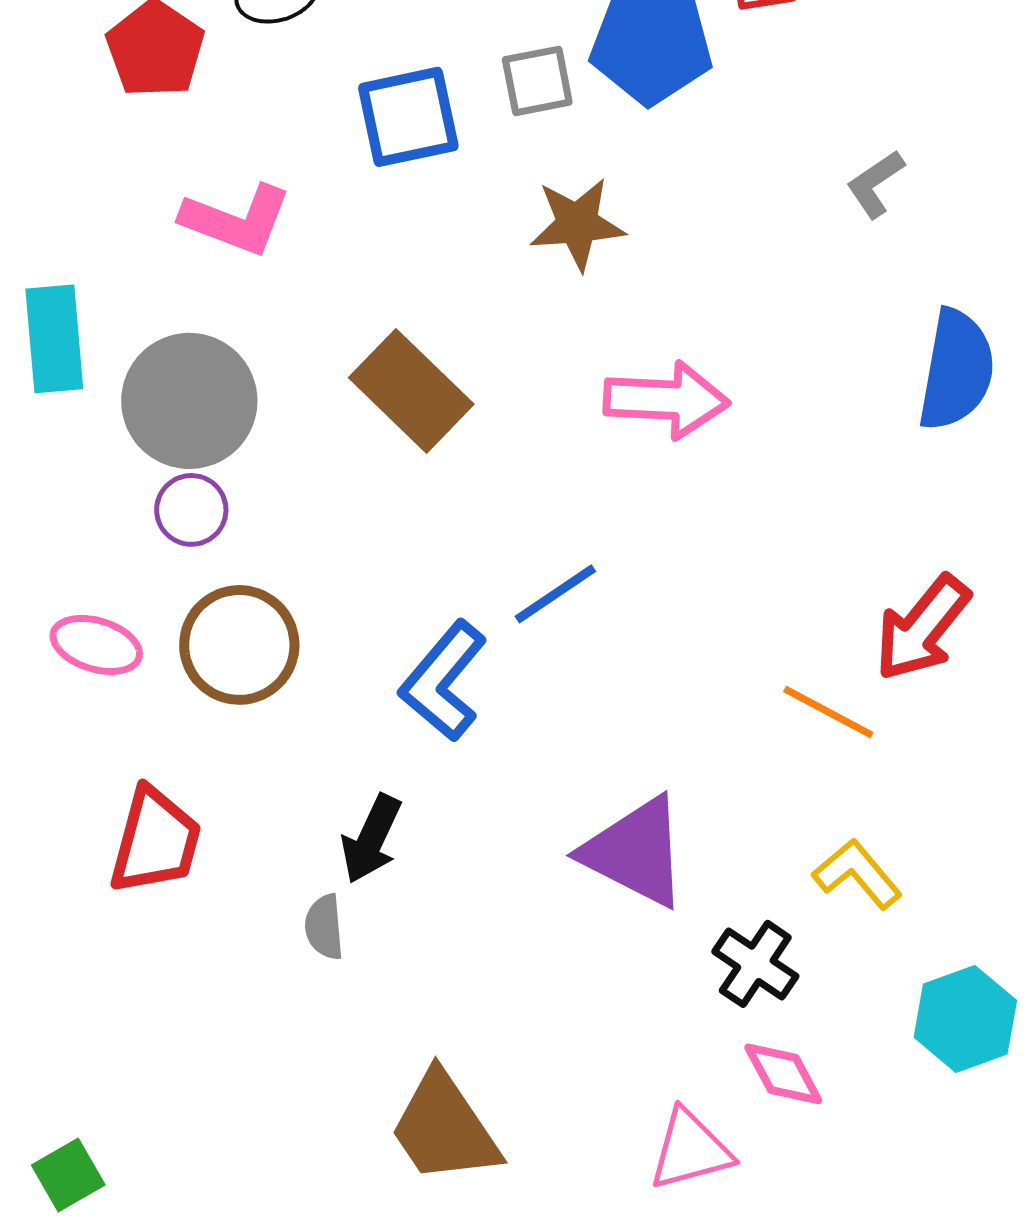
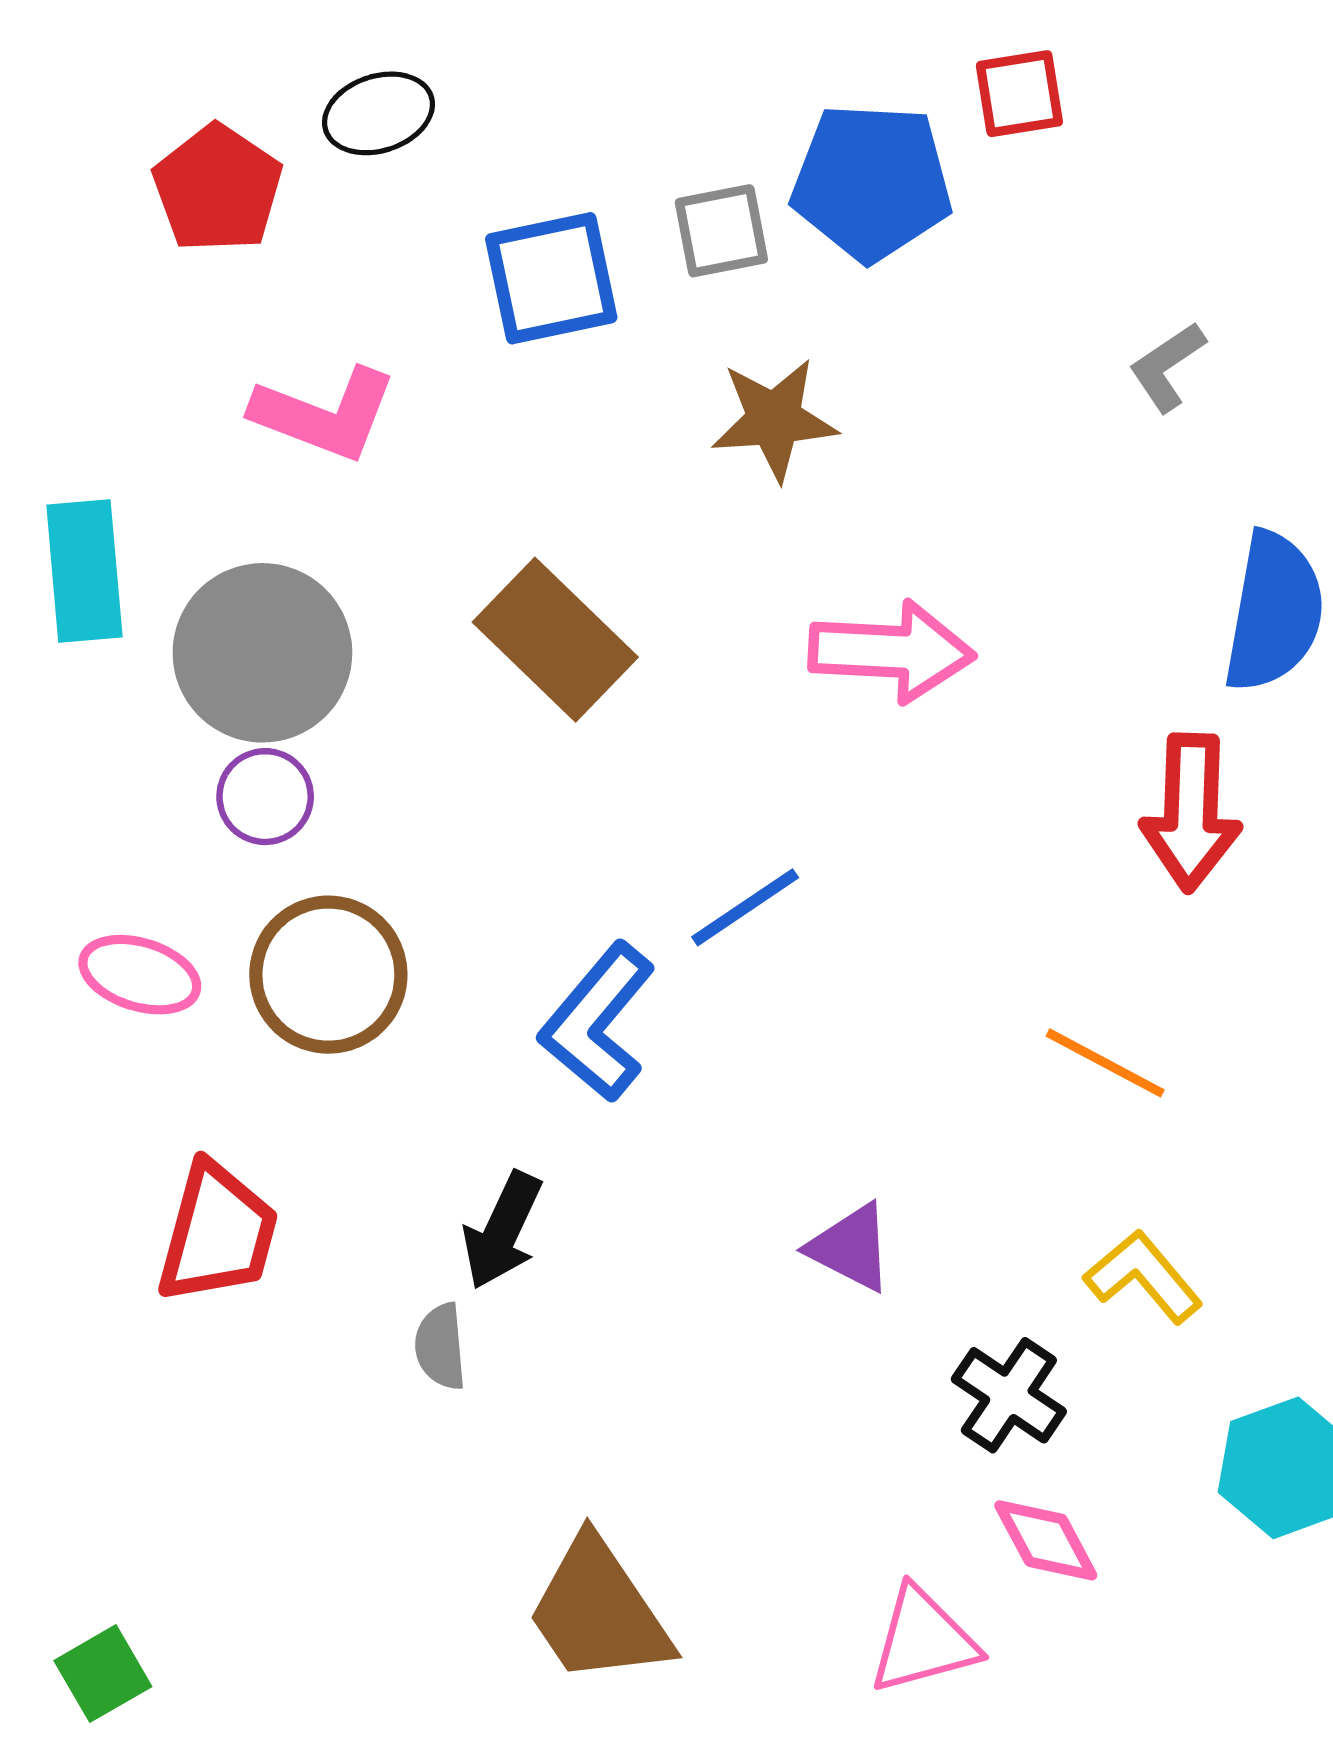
red arrow: (922, 628) -> (1191, 812), moved, turned -37
purple triangle: (635, 852) -> (851, 1248), size x0.6

